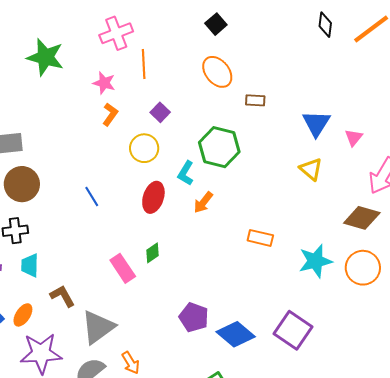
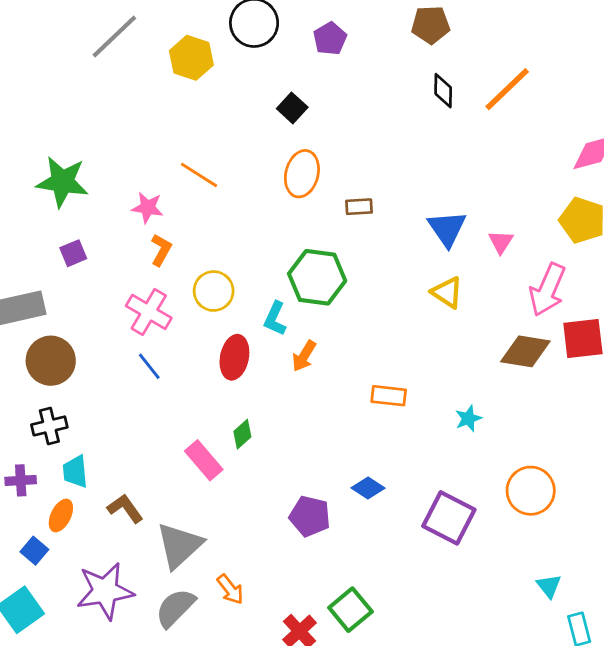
pink cross: (116, 33) -> (149, 312), moved, turned -32
orange line: (144, 64) -> (199, 175), turned -48
orange ellipse: (217, 72) -> (302, 174), turned 60
purple square: (160, 112) -> (73, 253), moved, turned 30
cyan star: (315, 261) -> (468, 419), size x0.6
orange circle: (363, 268) -> (531, 491), moved
orange ellipse: (23, 315) -> (61, 515), moved
blue diamond: (236, 334) -> (368, 488), moved, size x0.6

